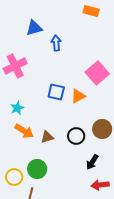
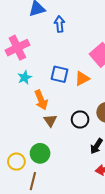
cyan star: (17, 108) -> (25, 77), moved
orange arrow: (24, 131) -> (41, 100), moved, turned 36
brown triangle: (47, 137) -> (50, 121), turned -48

